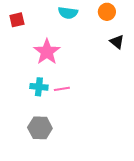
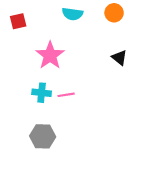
black triangle: (117, 42) -> (119, 58), moved

